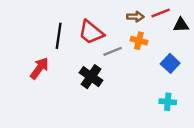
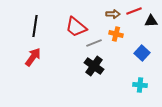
black line: (59, 36) -> (35, 26), moved
black cross: (91, 77) -> (94, 66), moved

